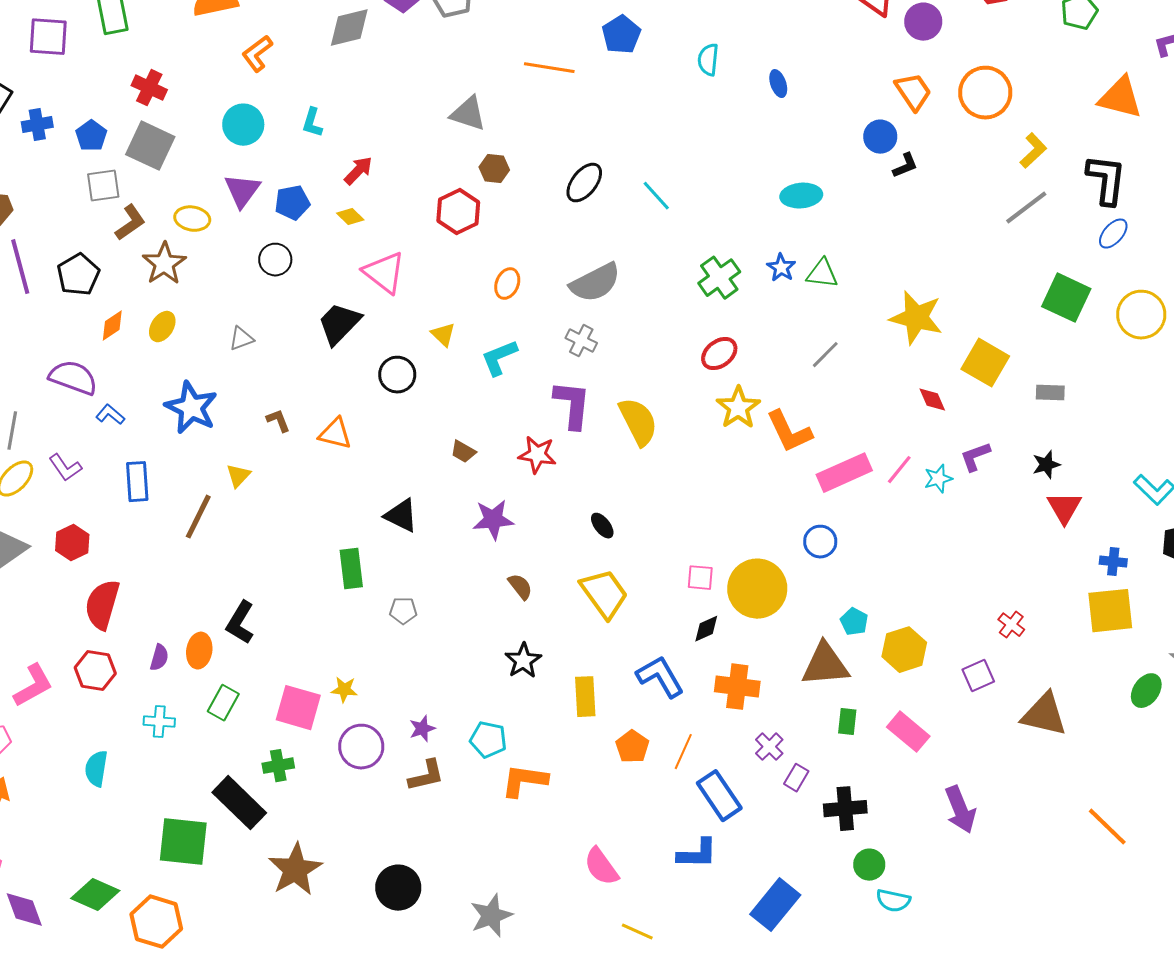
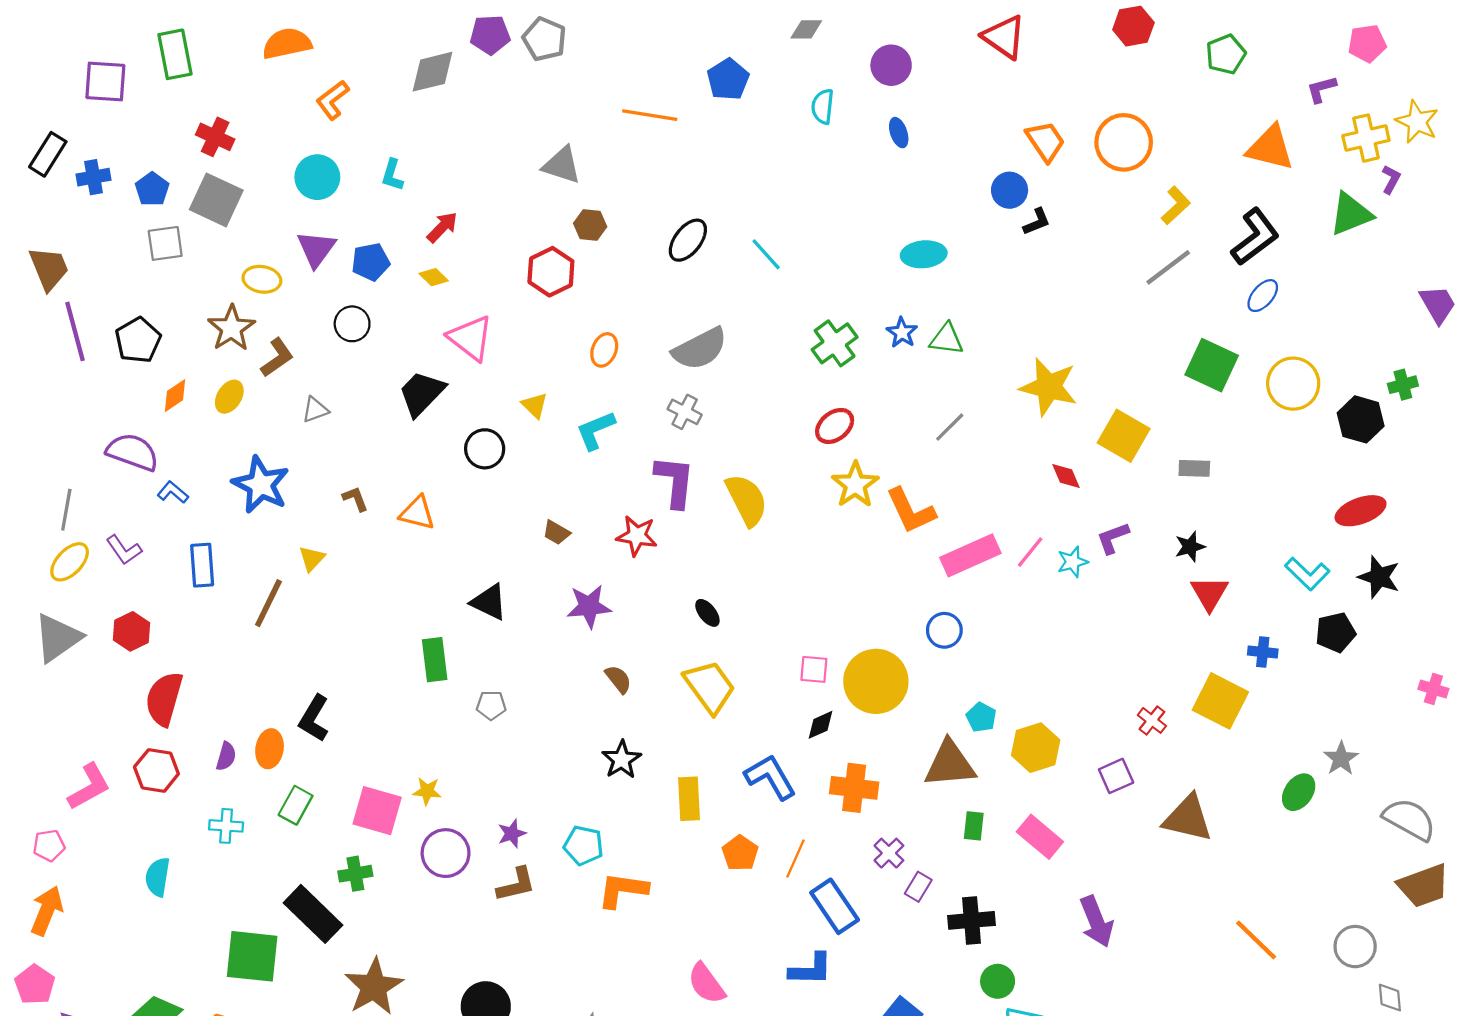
purple circle: (923, 22) -> (891, 65), moved
black L-shape: (1106, 180) -> (1255, 237), turned 46
brown L-shape: (130, 223) -> (277, 358), moved
yellow square: (1110, 611) -> (1220, 701), moved, turned 33

